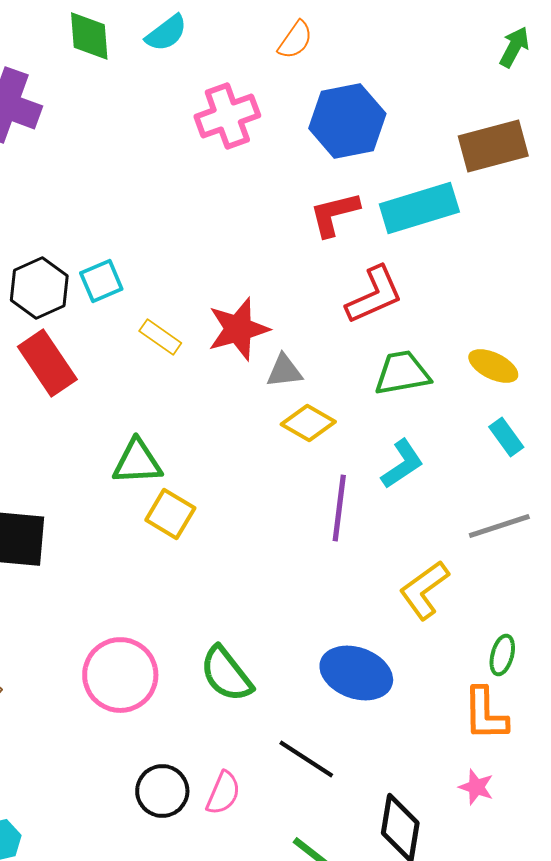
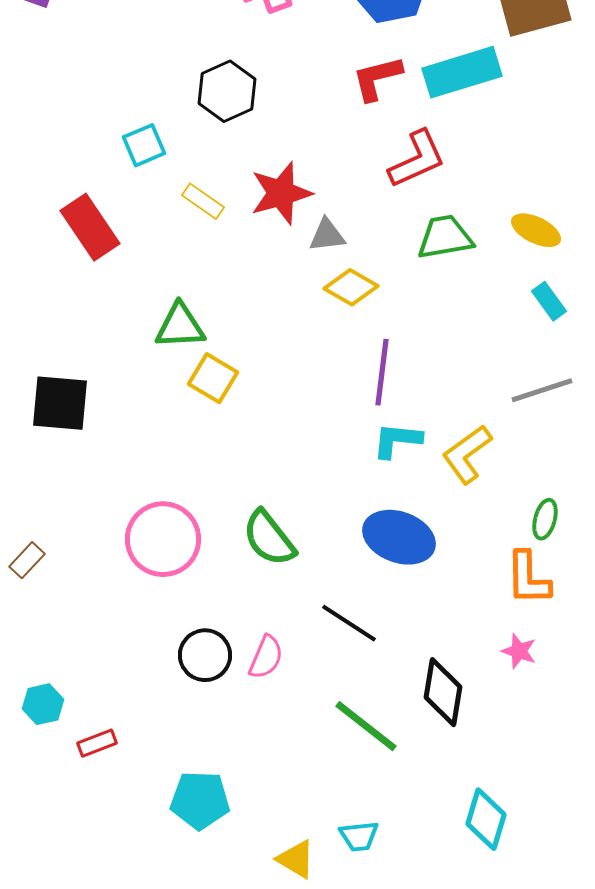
black hexagon: (39, 288) -> (227, 91), moved
cyan L-shape: (402, 464) -> (397, 440), moved, turned -140

